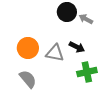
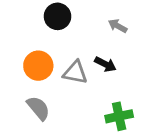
black circle: (67, 12) -> (57, 16), moved
green cross: (87, 72) -> (119, 116), moved

